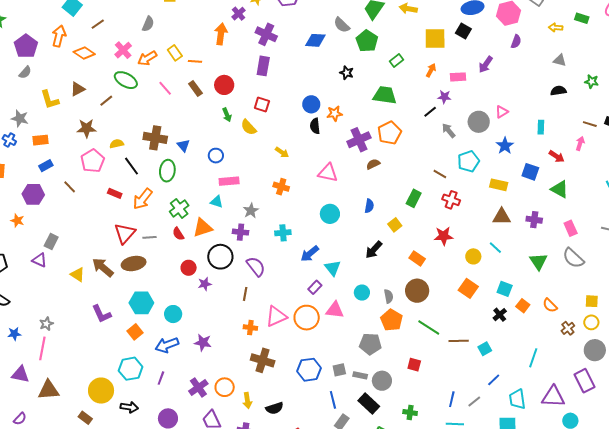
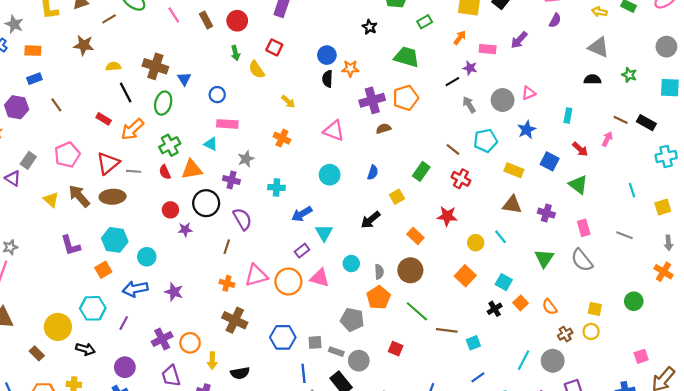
gray triangle: (560, 60) -> (599, 47), size x1.5
pink pentagon: (93, 161) -> (67, 155), moved
gray circle: (595, 350) -> (553, 361), moved

